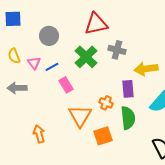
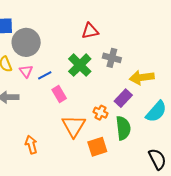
red triangle: (96, 24) -> (90, 31), size x0.7
gray circle: (49, 36) -> (26, 42), moved, size x1.4
purple rectangle: (128, 89) -> (123, 98), turned 48

